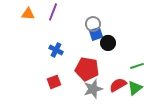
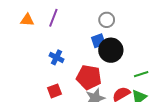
gray circle: (93, 24) -> (107, 20), moved
black circle: (108, 43) -> (111, 50), size x1.5

